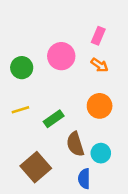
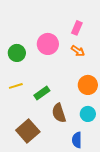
orange circle: (100, 106) -> (88, 85), moved
cyan circle: (101, 153) -> (88, 114), moved
blue semicircle: (84, 179) -> (77, 140), moved

